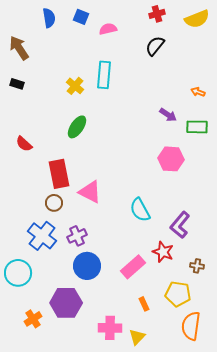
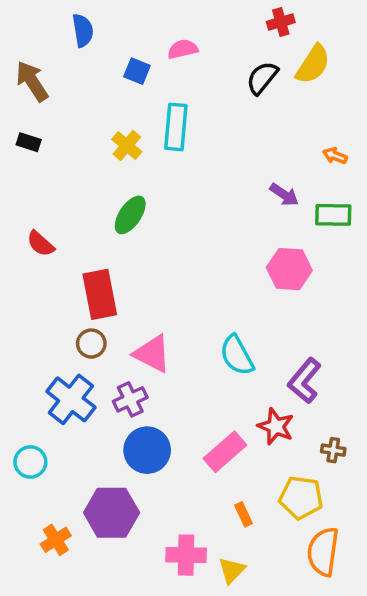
red cross: (157, 14) -> (281, 22), moved
blue square: (81, 17) -> (137, 71), moved
yellow semicircle: (197, 19) -> (313, 64), moved, turned -35
pink triangle: (90, 192) -> (152, 354), moved
cyan circle: (18, 273) -> (30, 462), size x0.7

